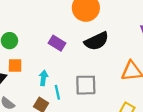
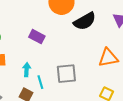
black semicircle: (97, 41) -> (85, 21), moved

